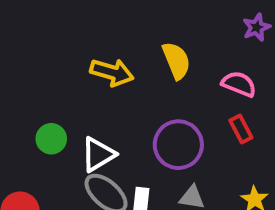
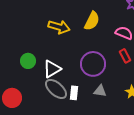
yellow semicircle: (176, 61) -> (92, 21), turned 48

